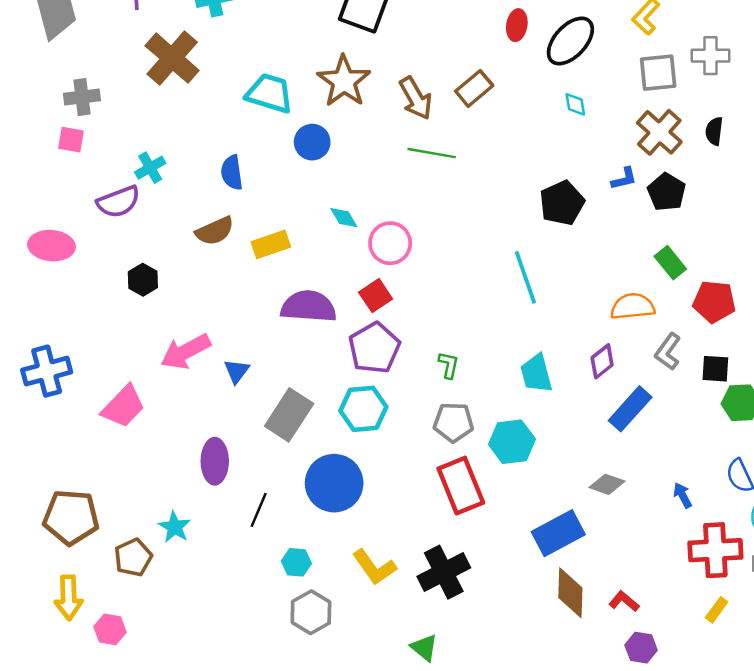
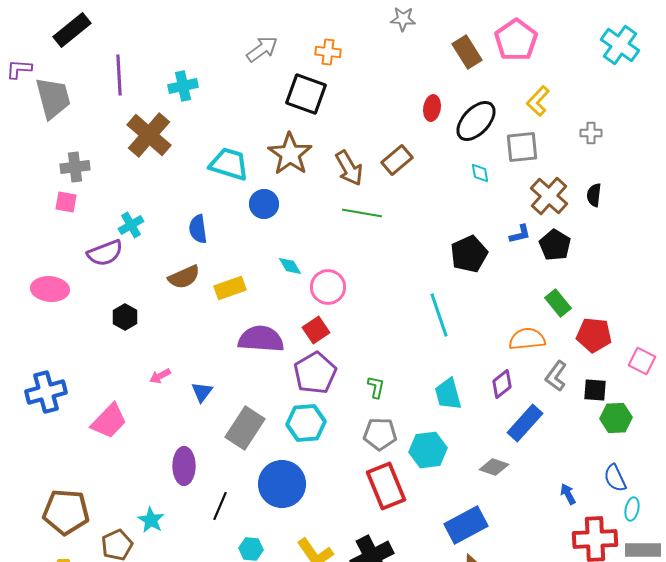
gray cross: (711, 56) -> (591, 133), size x0.7
gray square: (658, 73) -> (522, 147), moved
pink arrow: (186, 352) -> (160, 376), size x0.5
gray diamond: (607, 484) -> (494, 467), moved

